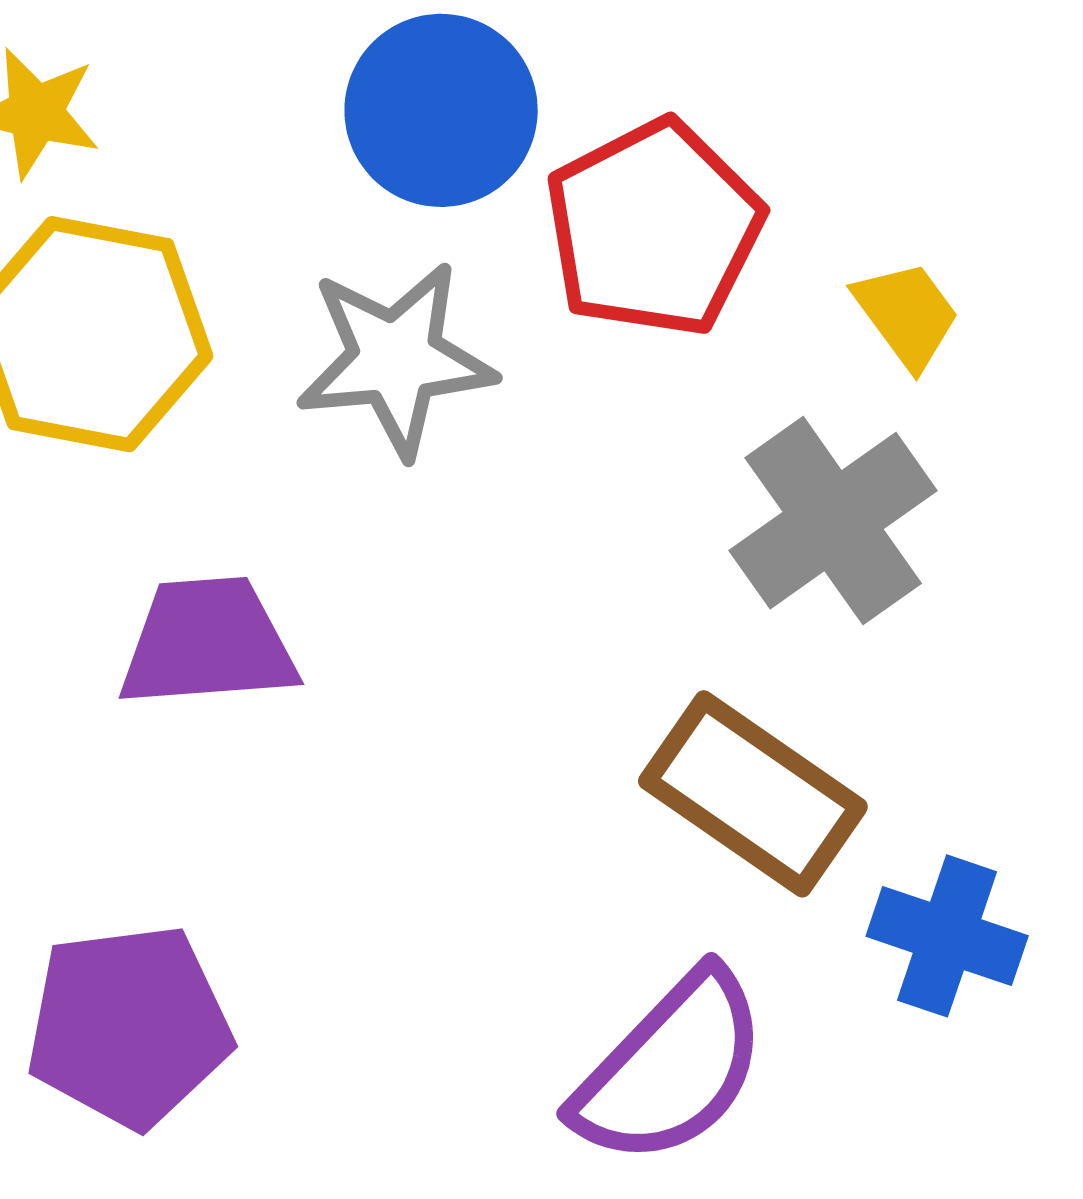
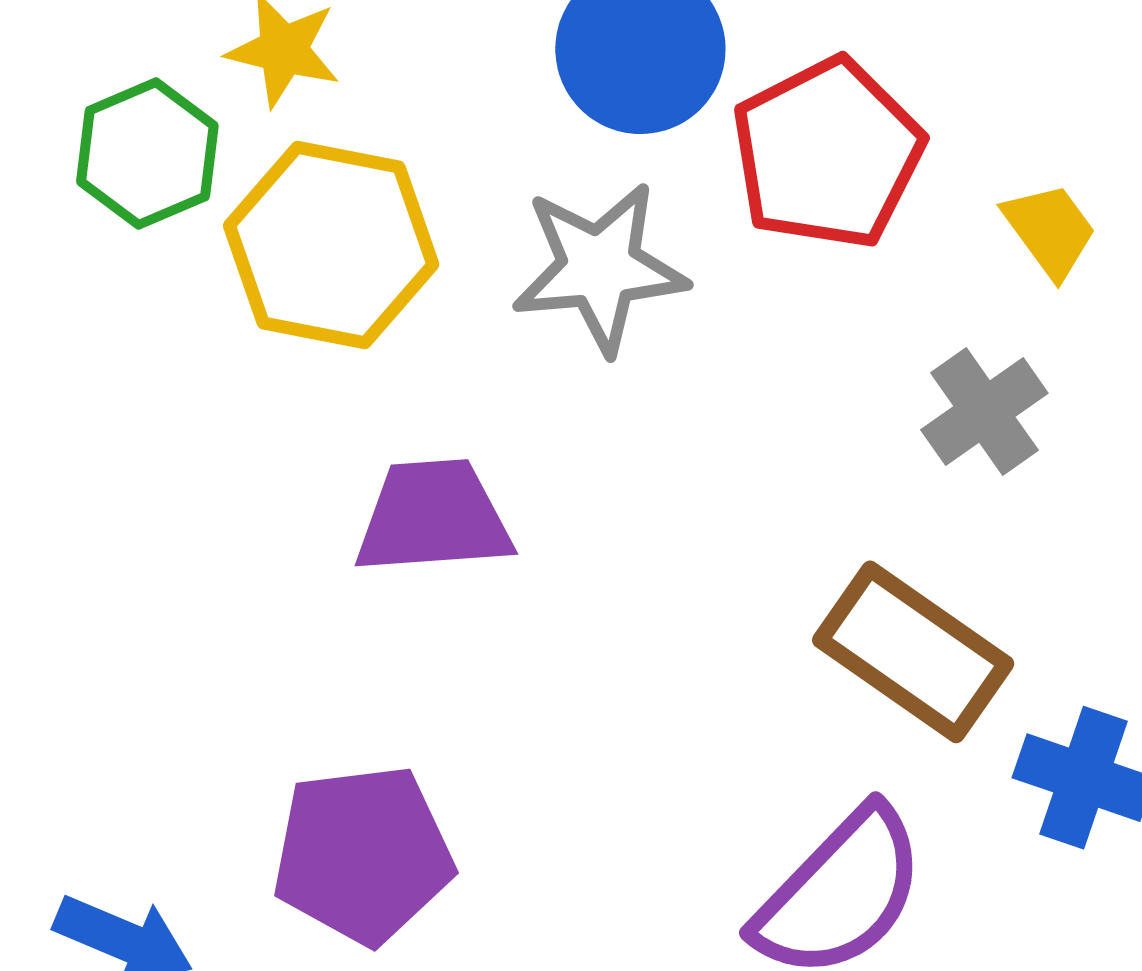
gray cross: (833, 521) -> (984, 411), size x0.7

